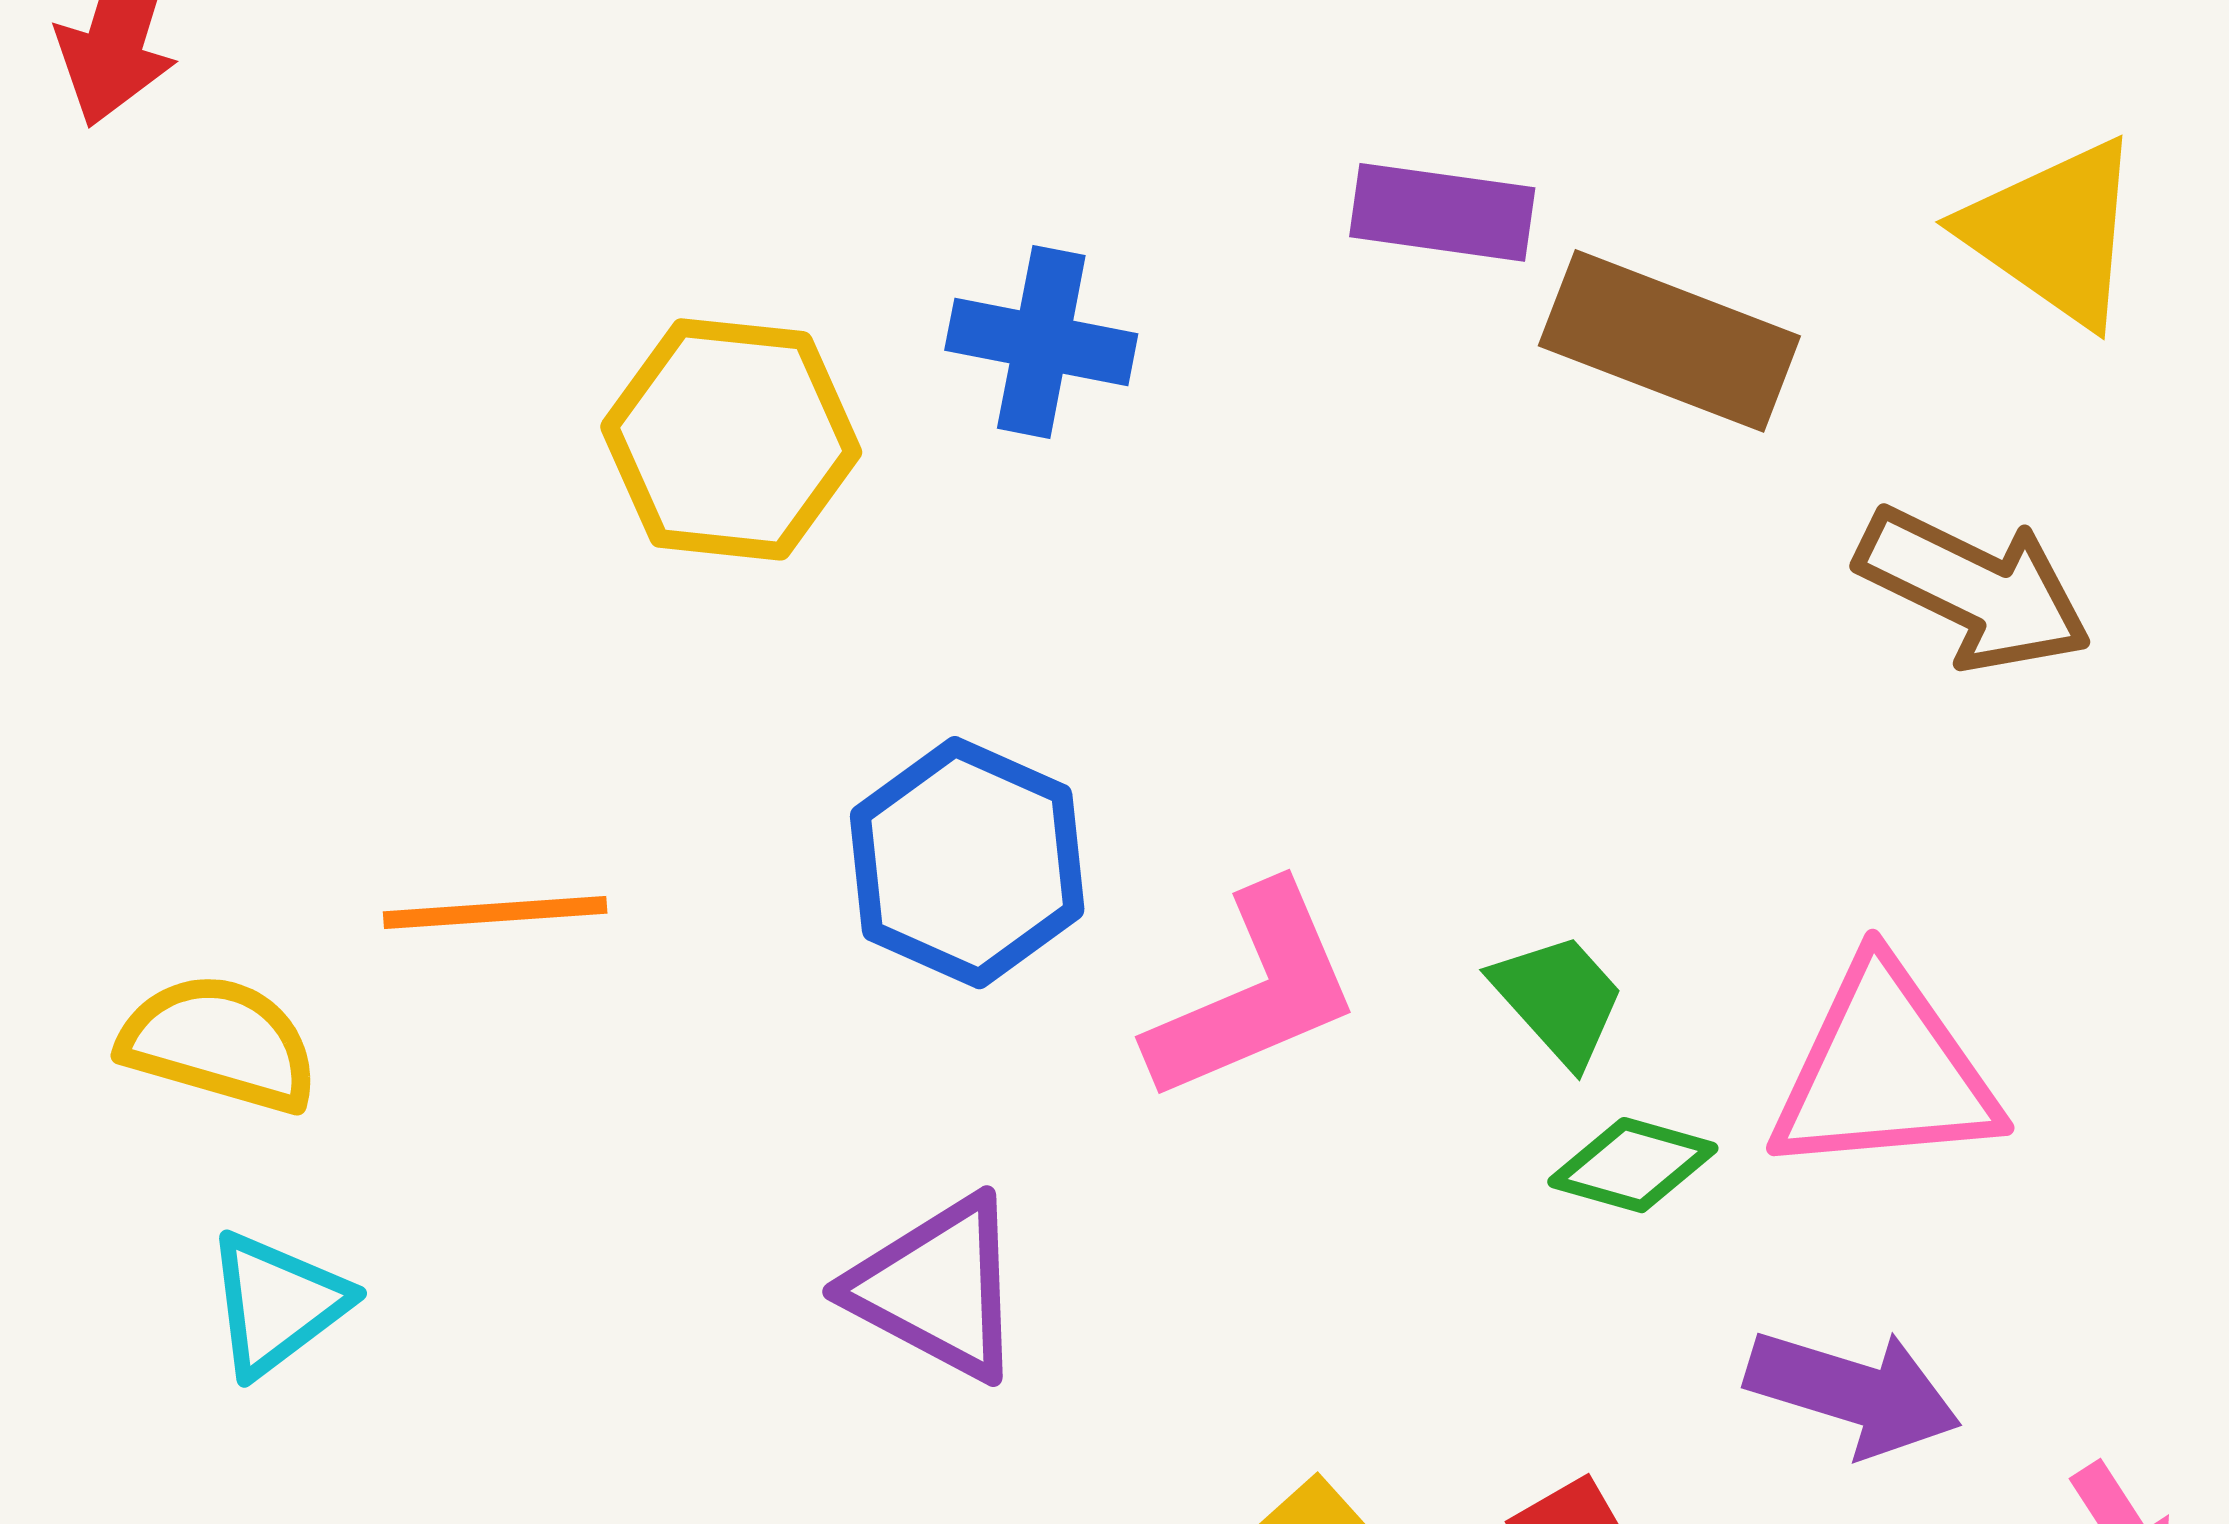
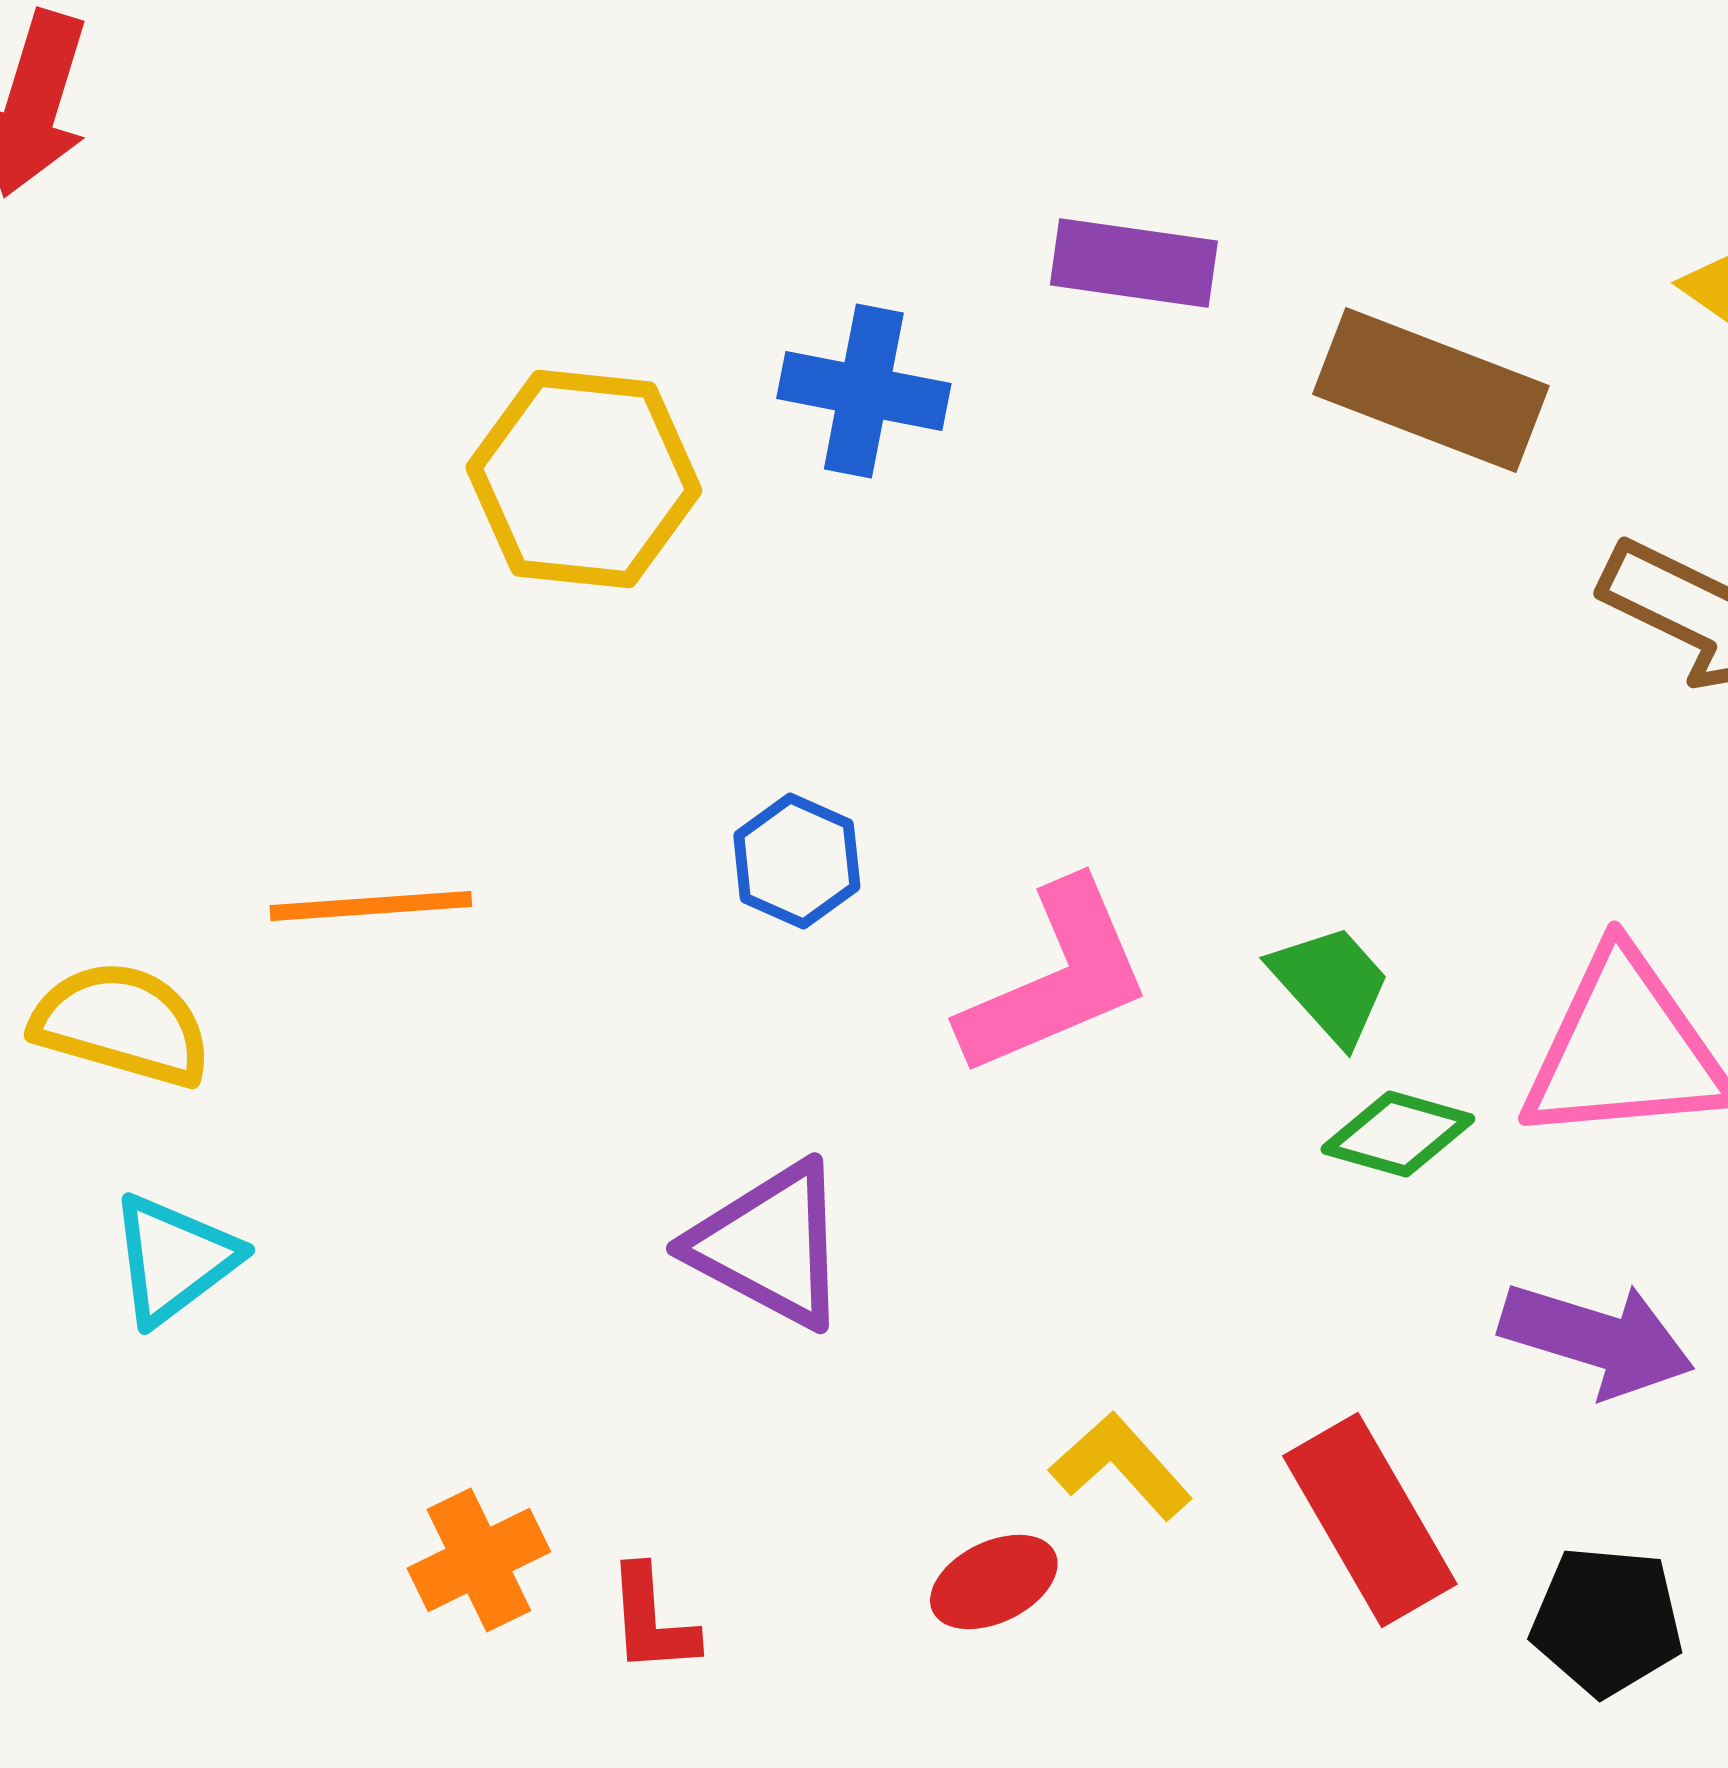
purple rectangle: (1442, 212) -> (1134, 263), moved
blue hexagon: (967, 863) -> (797, 861), size x0.6

